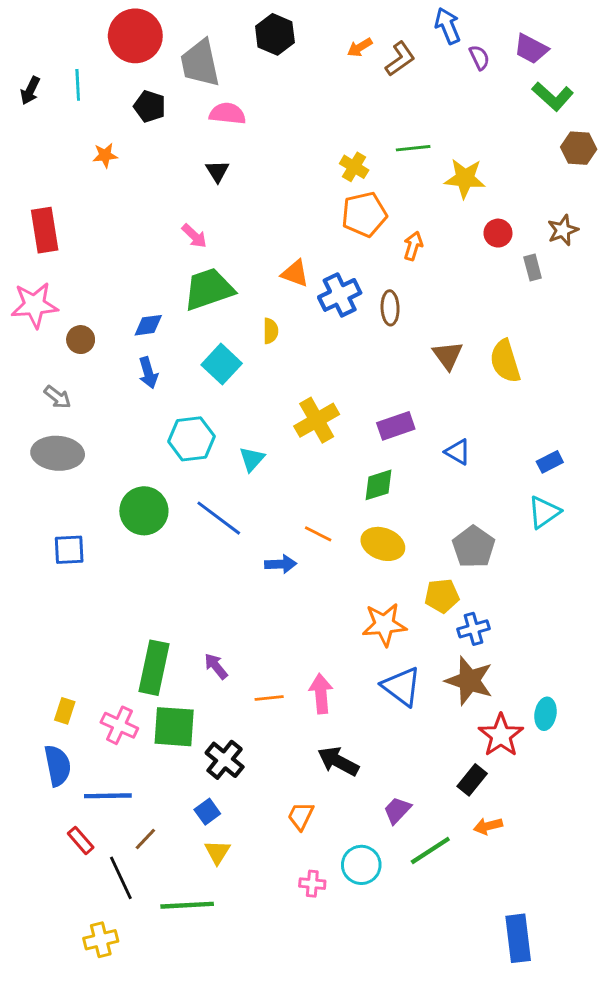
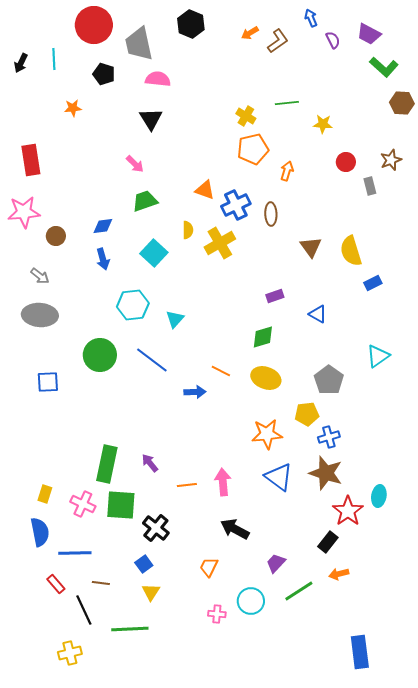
blue arrow: (448, 26) -> (311, 18), size x0.7
black triangle: (217, 171) -> (151, 119), size x1.4
yellow star: (465, 178) -> (323, 124), size x0.7
green trapezoid: (209, 289) -> (145, 201), size x0.7
yellow cross: (317, 420) -> (220, 243), moved
purple rectangle: (396, 426) -> (275, 296), size x0.7
blue rectangle: (550, 462) -> (373, 283), moved
brown line: (145, 839) -> (101, 583), turned 54

